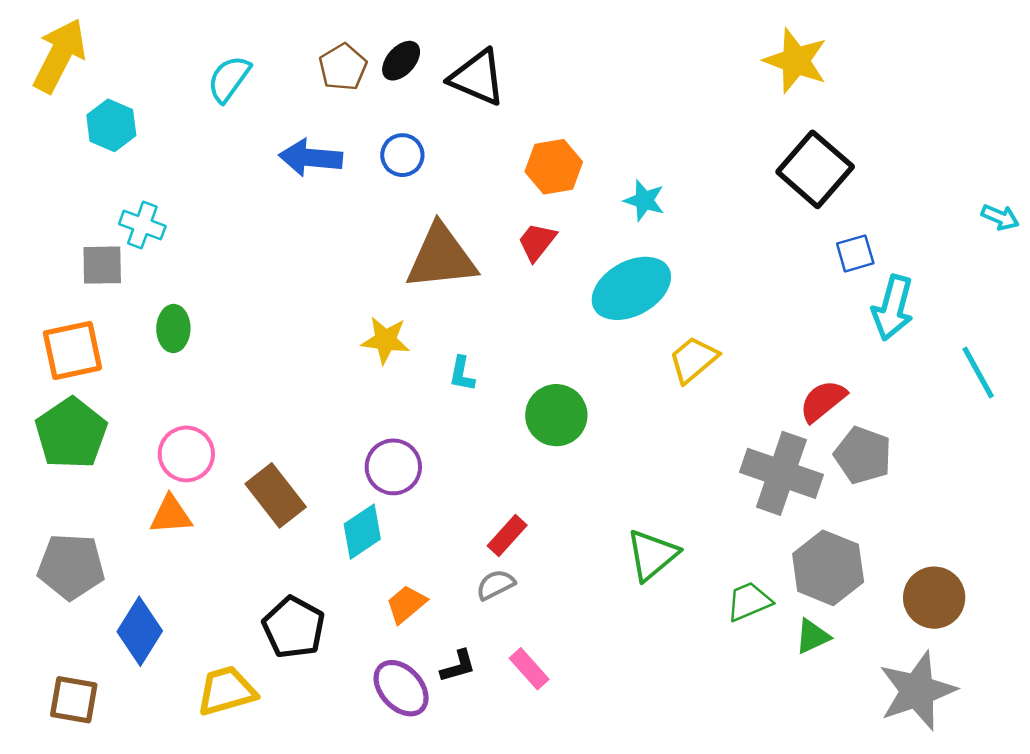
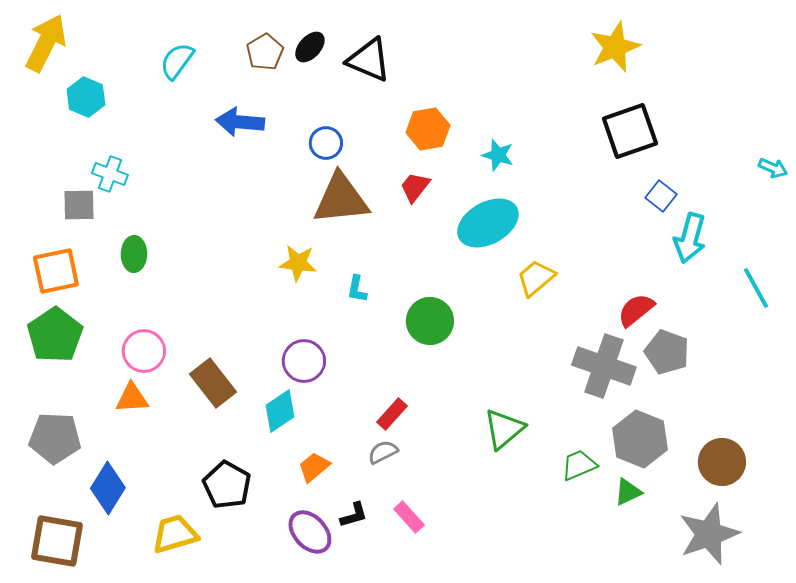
yellow star: (796, 61) -> (615, 47), turned 30
blue circle: (402, 155) -> (326, 143), moved
black square: (815, 169) -> (630, 131), turned 30
blue square: (855, 253) -> (661, 196), turned -36
brown square: (74, 700) -> (57, 541), size x1.4

